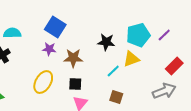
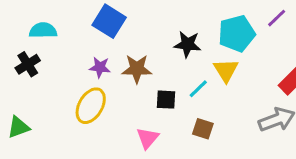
purple line: (164, 35) -> (277, 18), moved
purple star: (49, 49) -> (100, 67), moved
yellow triangle: (131, 59) -> (226, 70), turned -42
black square: (75, 84) -> (166, 100), moved

